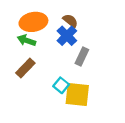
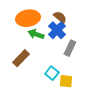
green arrow: (27, 40) -> (36, 34), moved
yellow square: (77, 95) -> (66, 81), size x0.6

